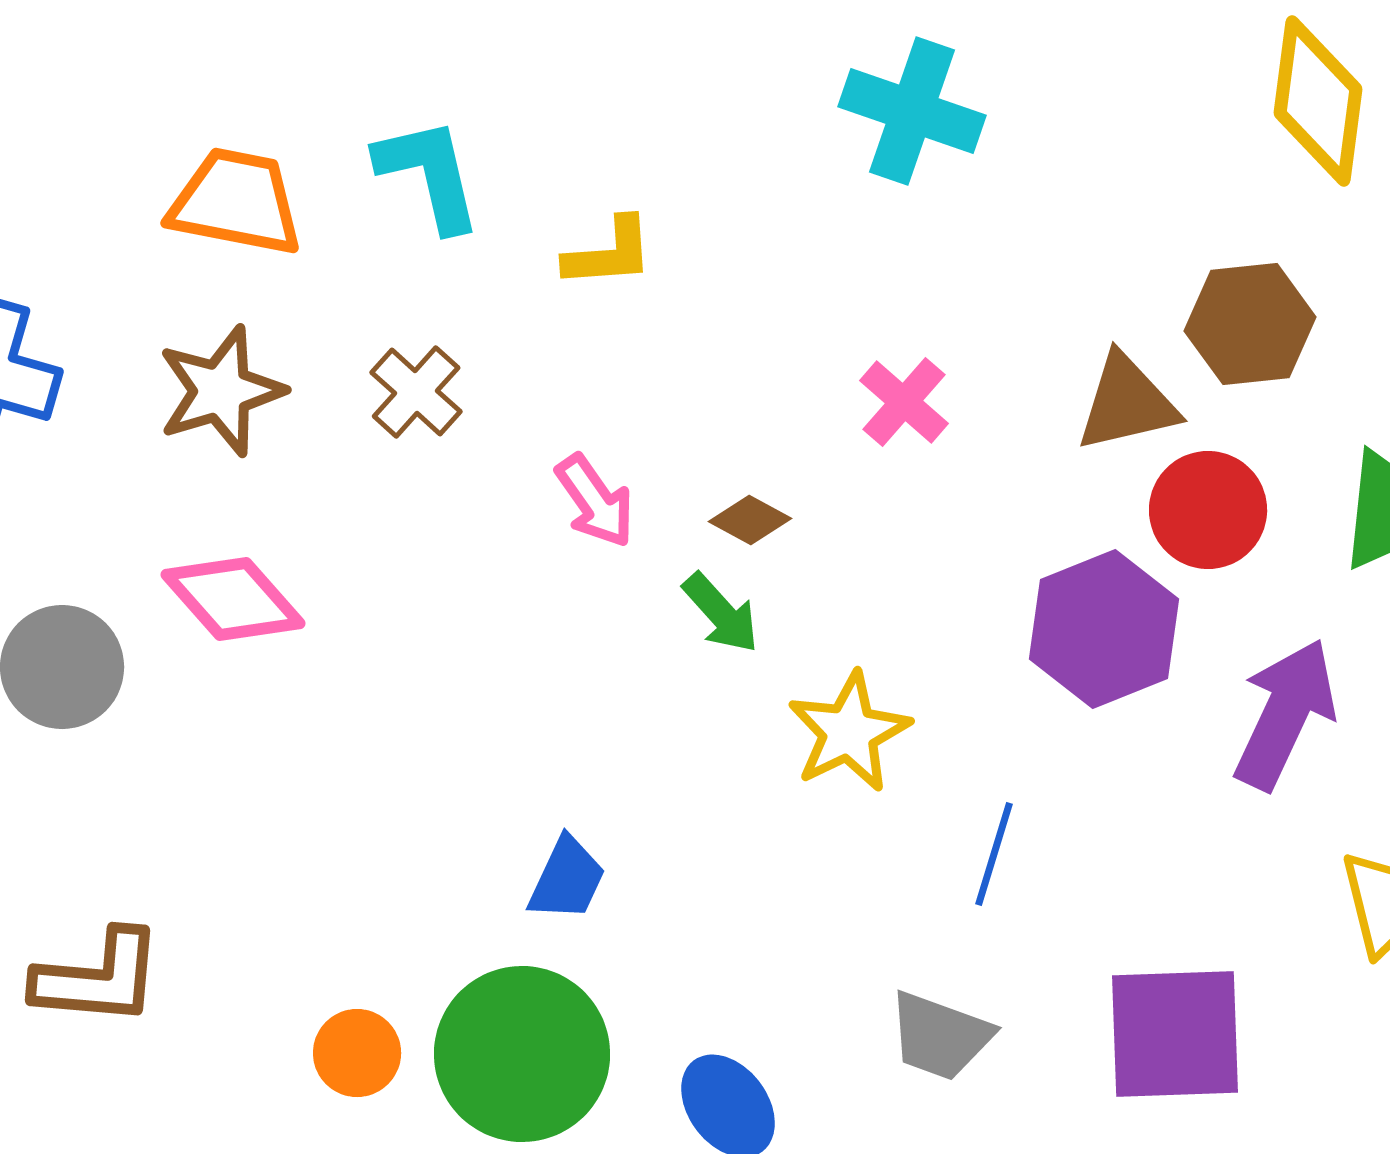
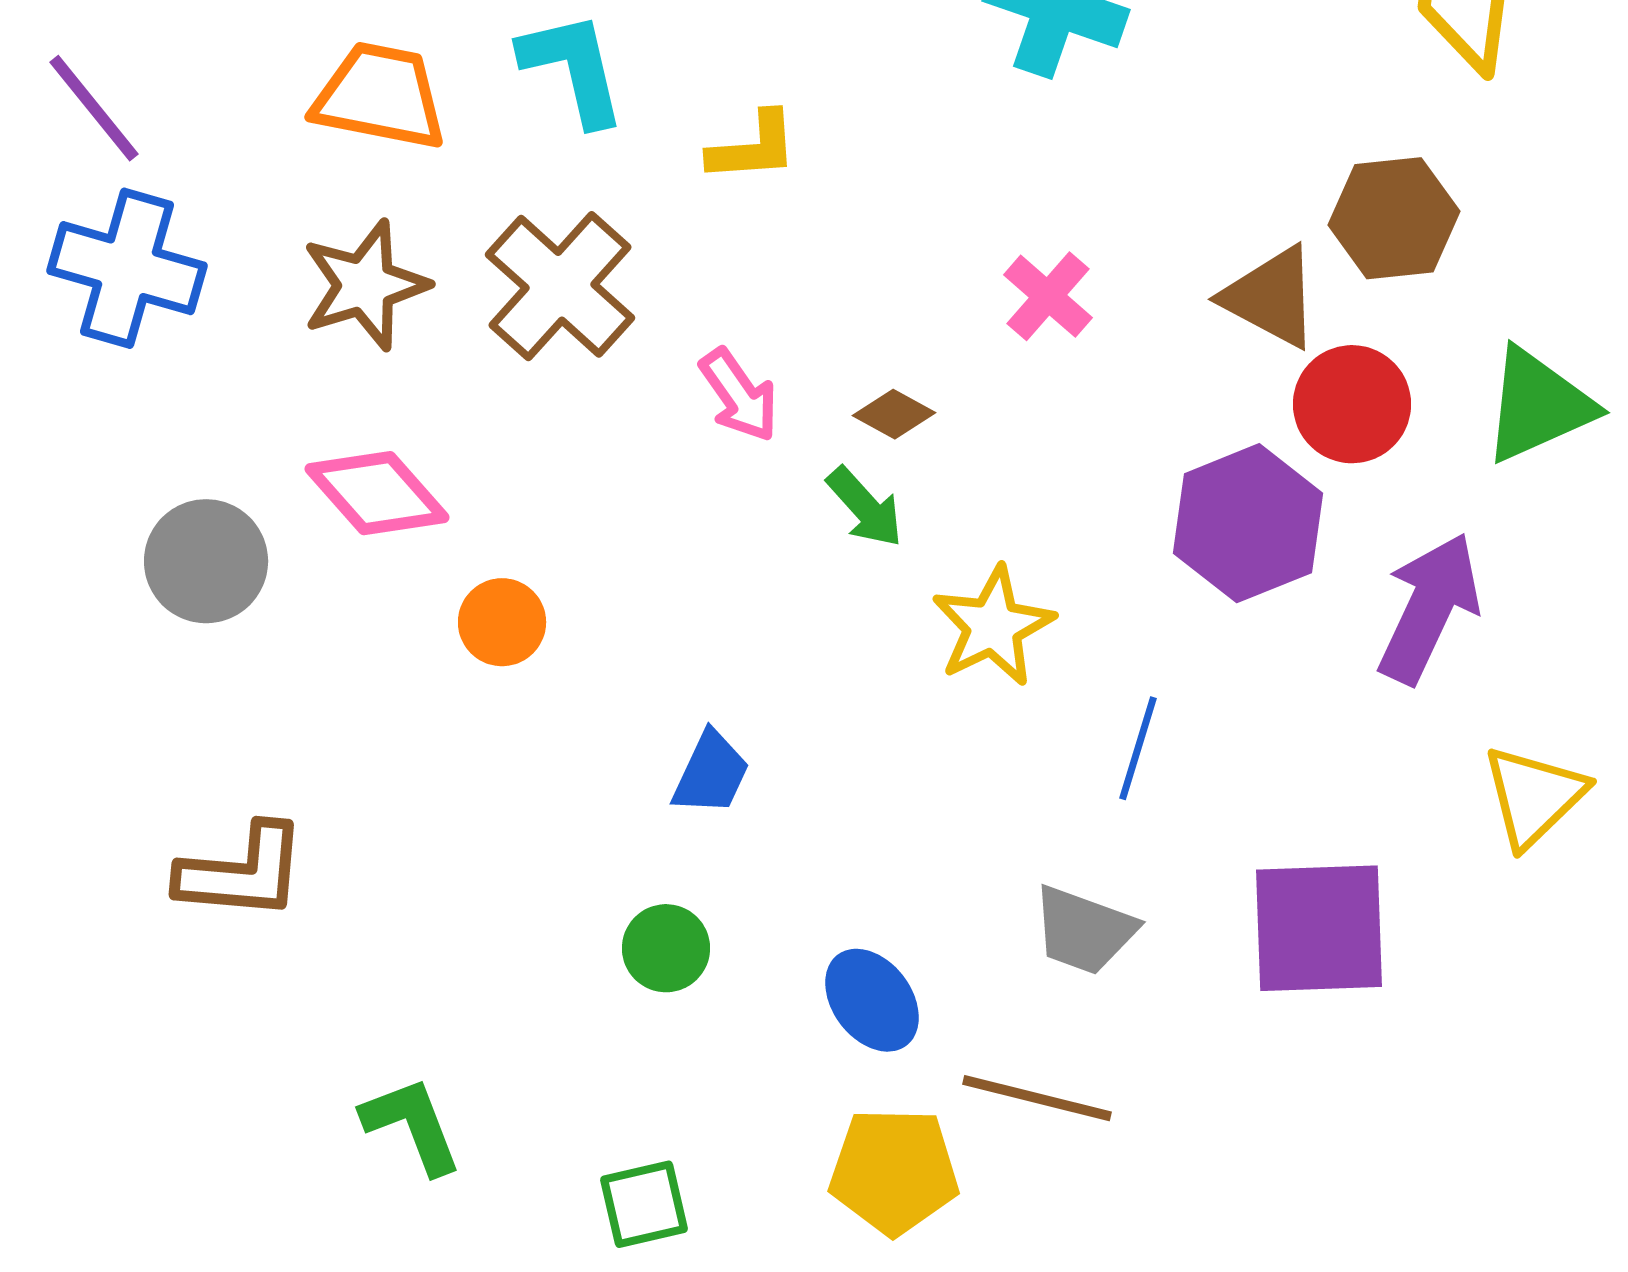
brown cross: (416, 392) -> (560, 286), size x1.6
brown triangle: (1127, 403) -> (1271, 297), turned 41
orange circle: (357, 1053) -> (502, 622), moved
green circle: (522, 1054) -> (666, 948), size x0.5

